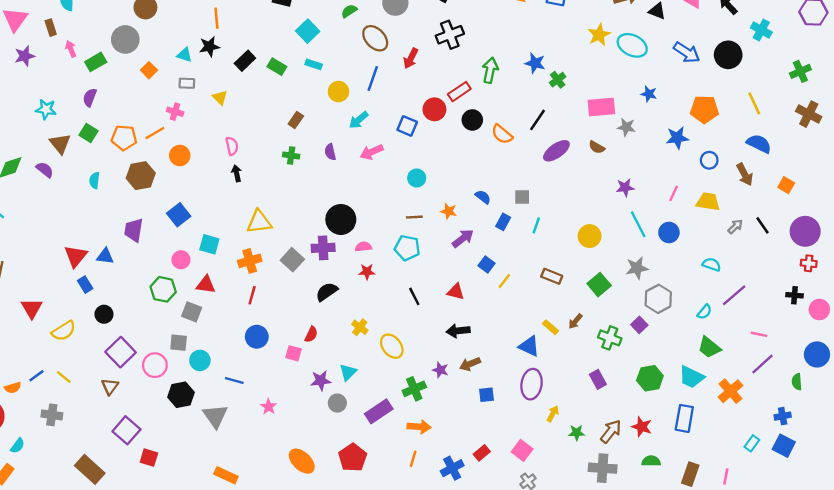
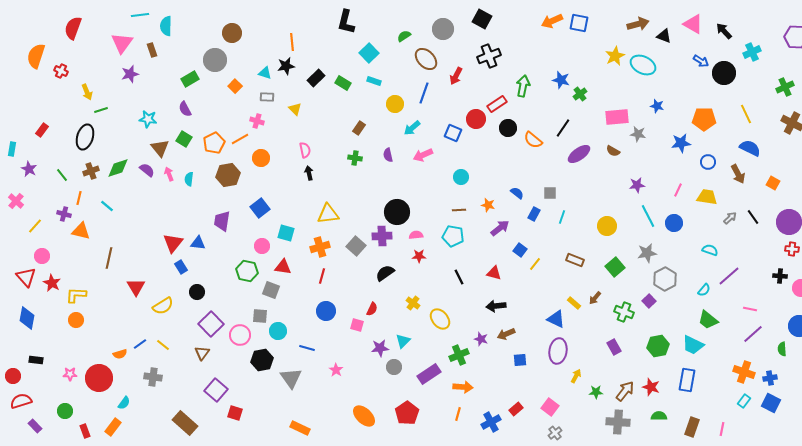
cyan cross: (761, 30) -> (752, 52), turned 36
pink arrow: (71, 49) -> (169, 174), moved
blue arrow: (687, 52) -> (701, 61), moved, size x0.7
purple semicircle: (90, 97) -> (185, 109), turned -49
orange pentagon: (124, 138) -> (214, 143), turned -30
orange cross: (731, 391) -> (744, 372), moved, turned -30

